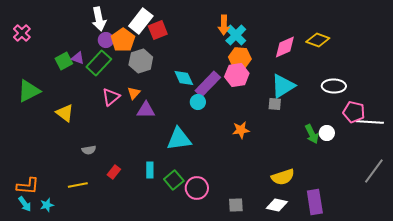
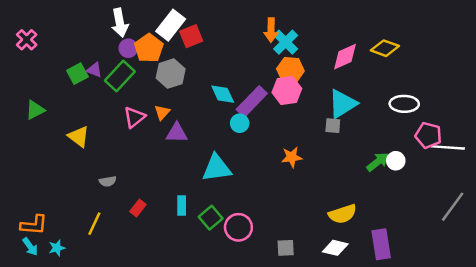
green triangle: (29, 91) -> (35, 110), size x0.7
green arrow: (312, 134) -> (378, 162), turned -102
yellow line: (78, 185) -> (94, 224), turned -54

